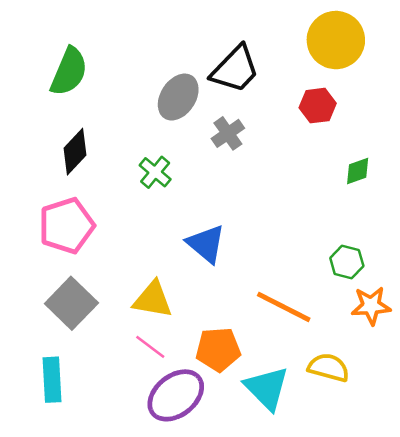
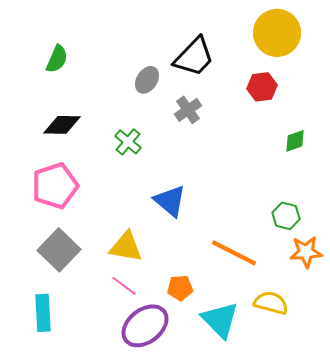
green semicircle: (69, 72) -> (57, 59), size x0.7
gray ellipse: (178, 97) -> (147, 80), size x0.7
black diamond: (75, 152) -> (62, 125), turned 48
orange pentagon: (218, 349) -> (180, 288), size x0.7

